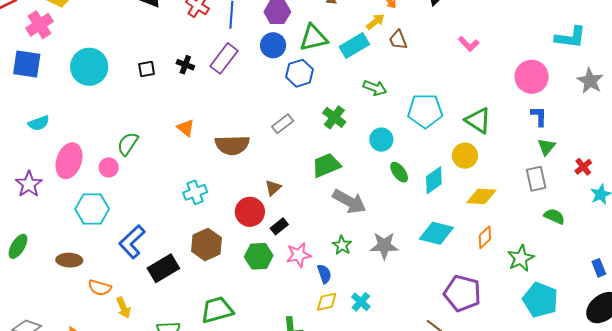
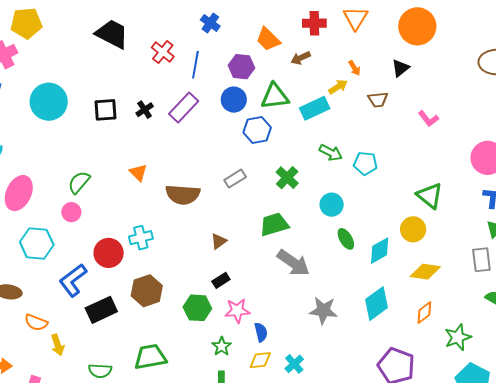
brown trapezoid: (398, 40) -> (378, 100), moved, turned -80
black cross: (185, 65) -> (145, 110), turned 30
black square: (147, 69) -> (106, 110), size x1.4
cyan pentagon: (425, 111) -> (365, 163), moved, size x0.7
pink circle: (109, 167) -> (71, 212), moved
red circle: (250, 212) -> (109, 253), moved
cyan diamond: (436, 233) -> (377, 304), turned -56
green star: (342, 245) -> (222, 346), moved

